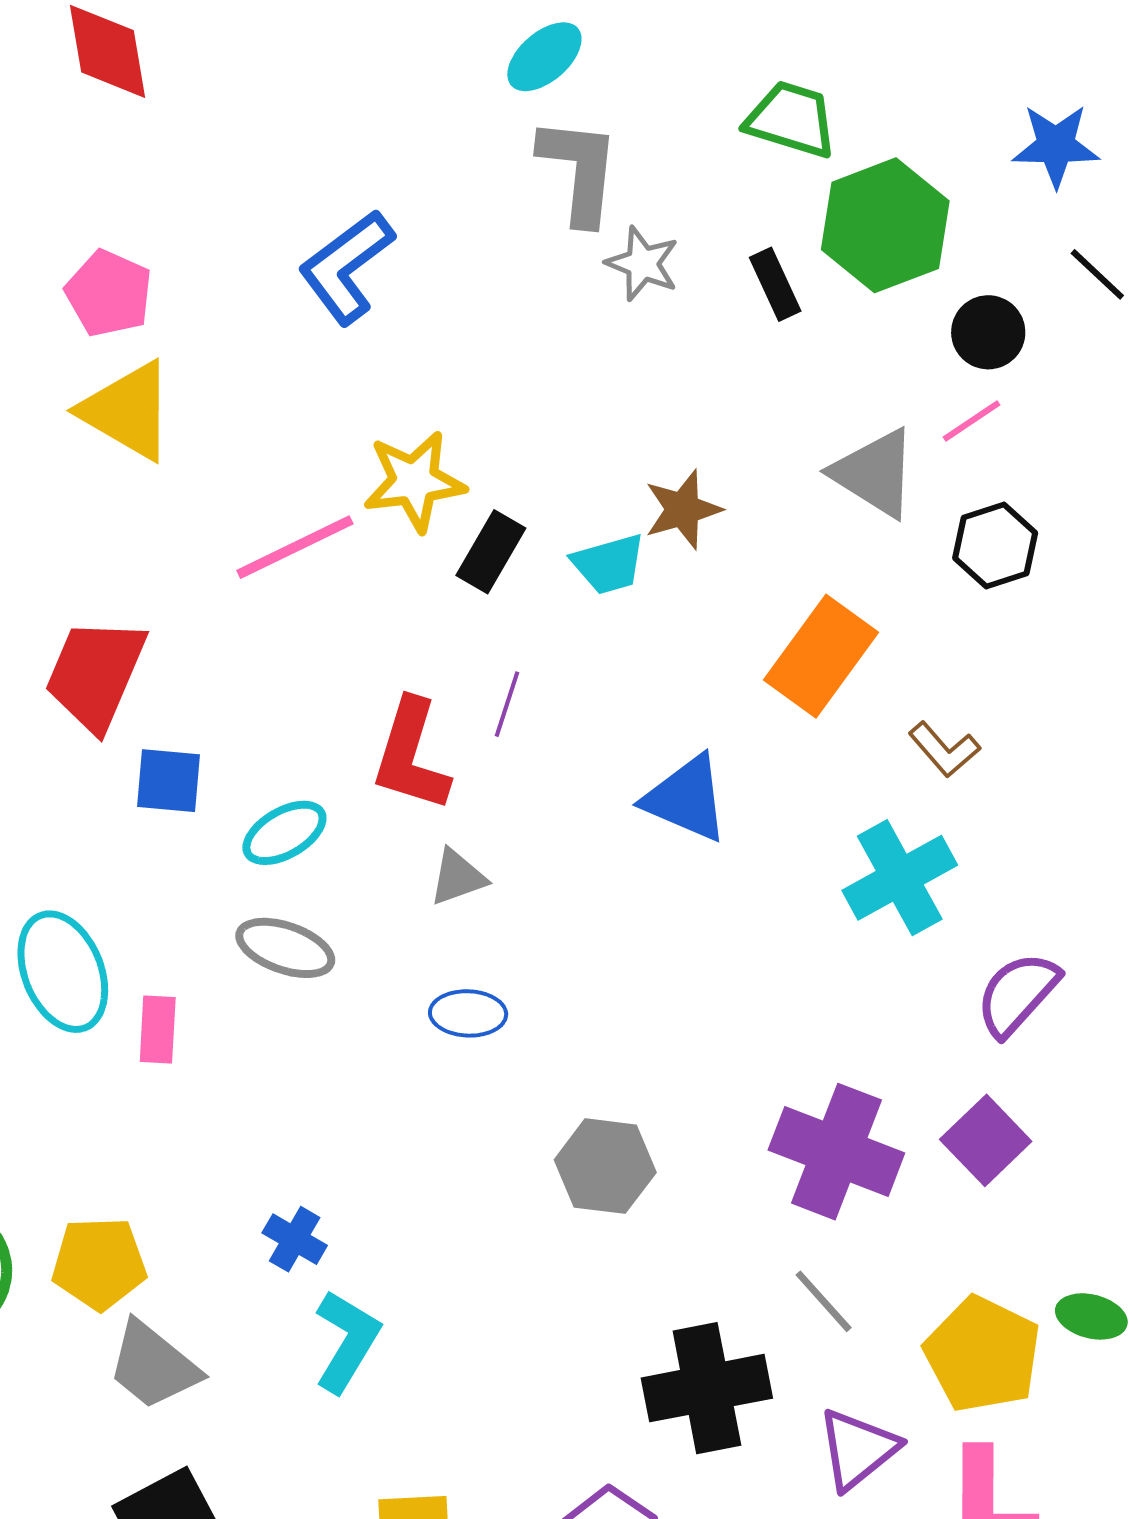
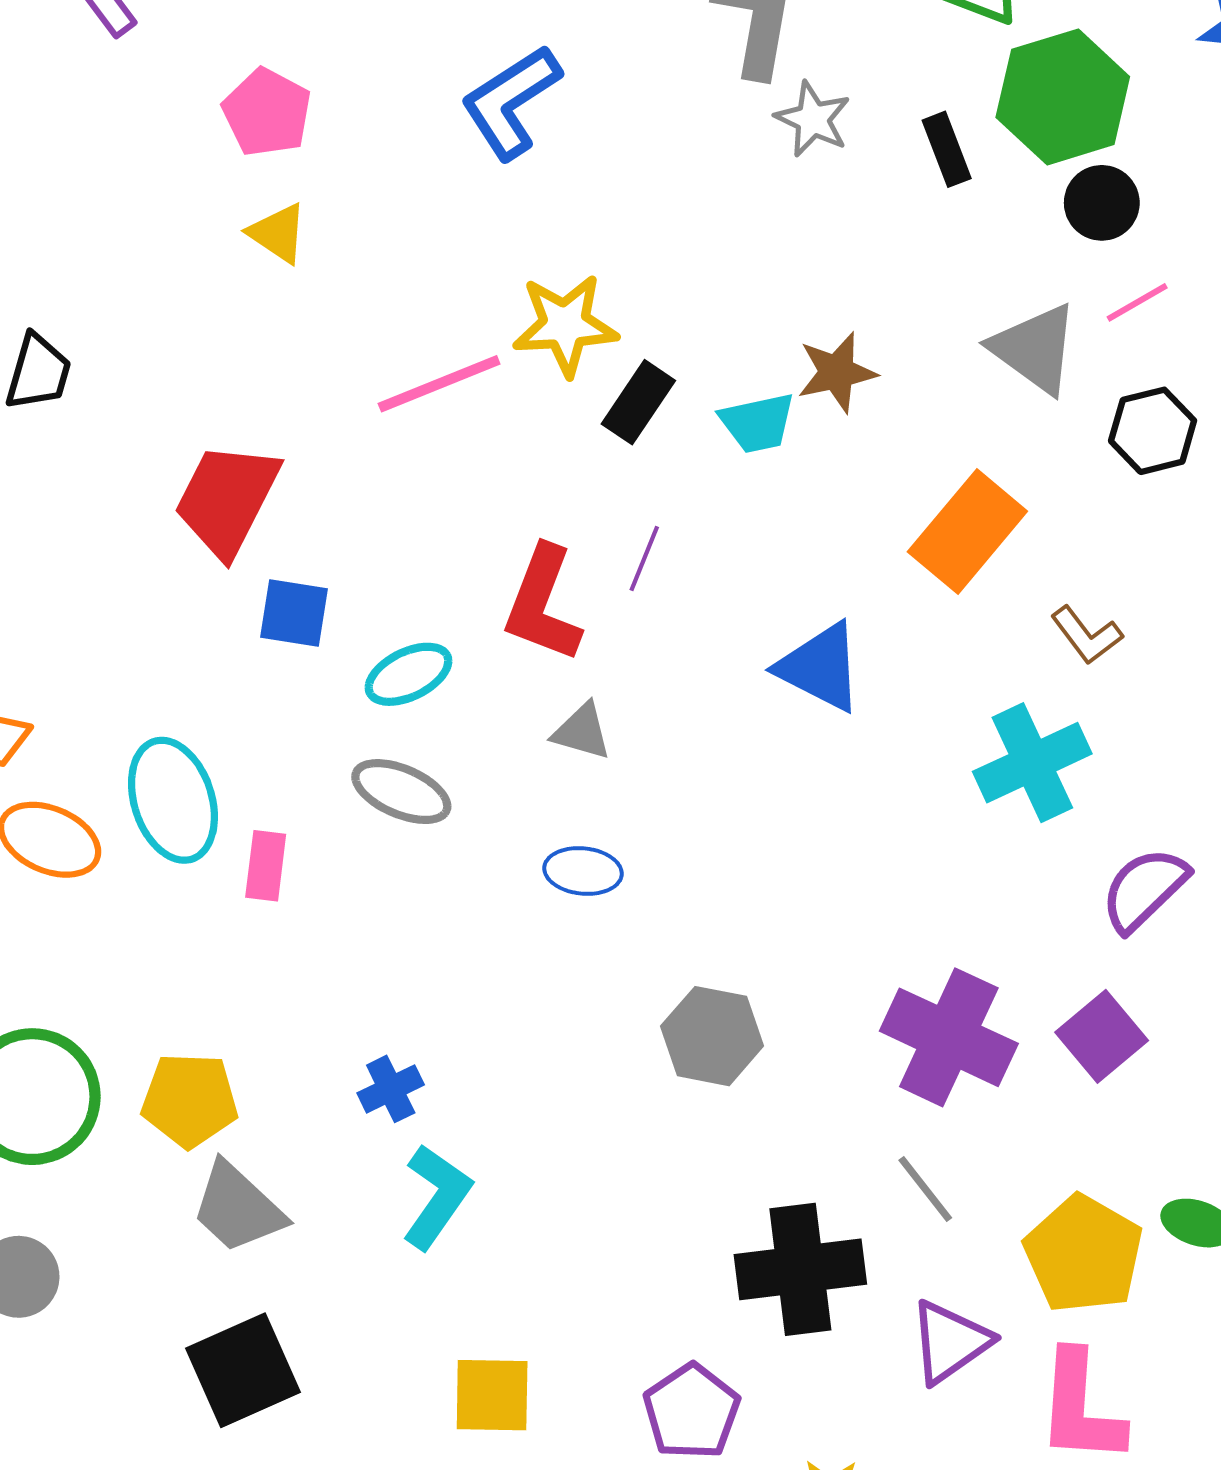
black circle: (988, 332) -> (1102, 203), moved
yellow triangle: (128, 411) -> (278, 233), size x0.6
gray triangle: (458, 877) -> (582, 731), turned 32
blue cross: (295, 1239) -> (391, 1089), turned 30

